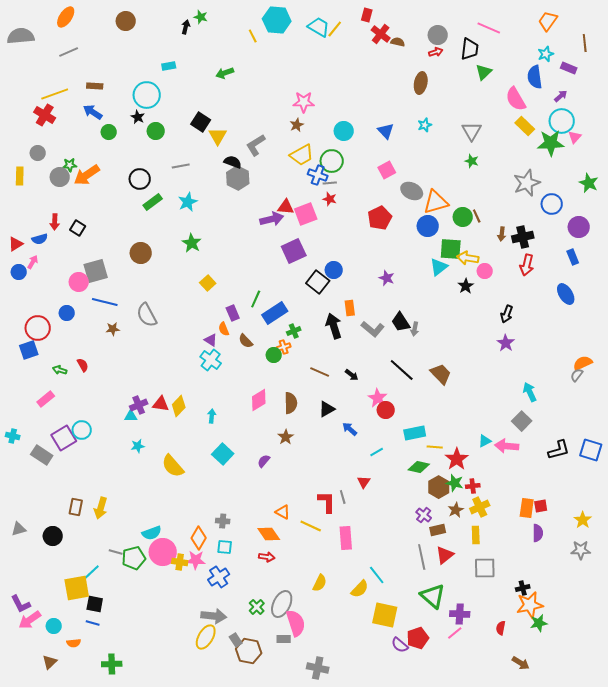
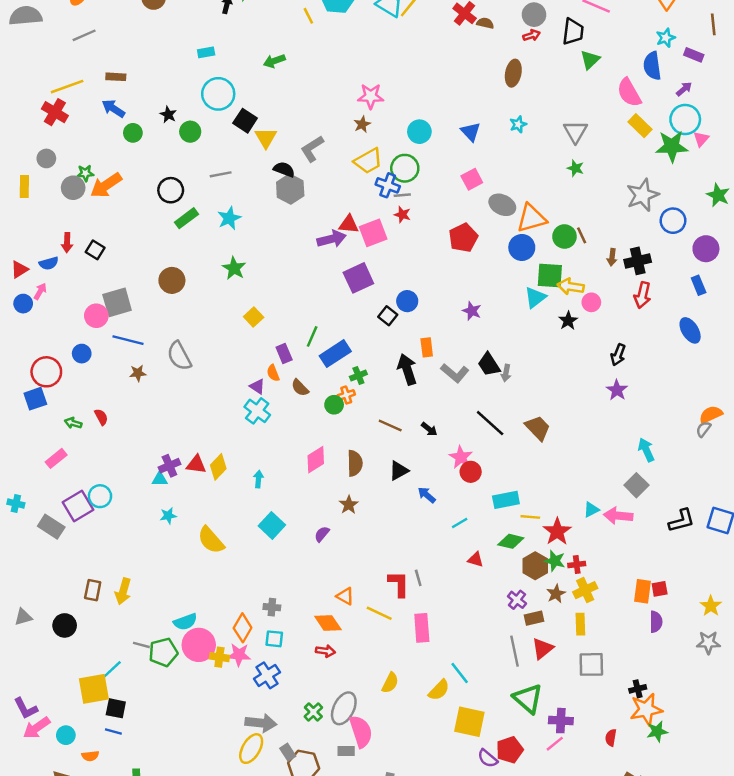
cyan circle: (147, 95) -> (218, 94), moved
black square: (318, 282) -> (388, 316), size x0.7
red triangle: (364, 482) -> (475, 560), moved, turned -48

